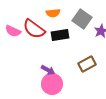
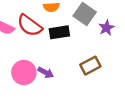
pink circle: (52, 84) -> (24, 72), moved

